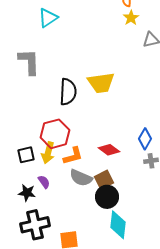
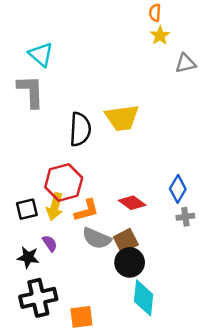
cyan triangle: (48, 18) -> (41, 55), moved, turned -45

